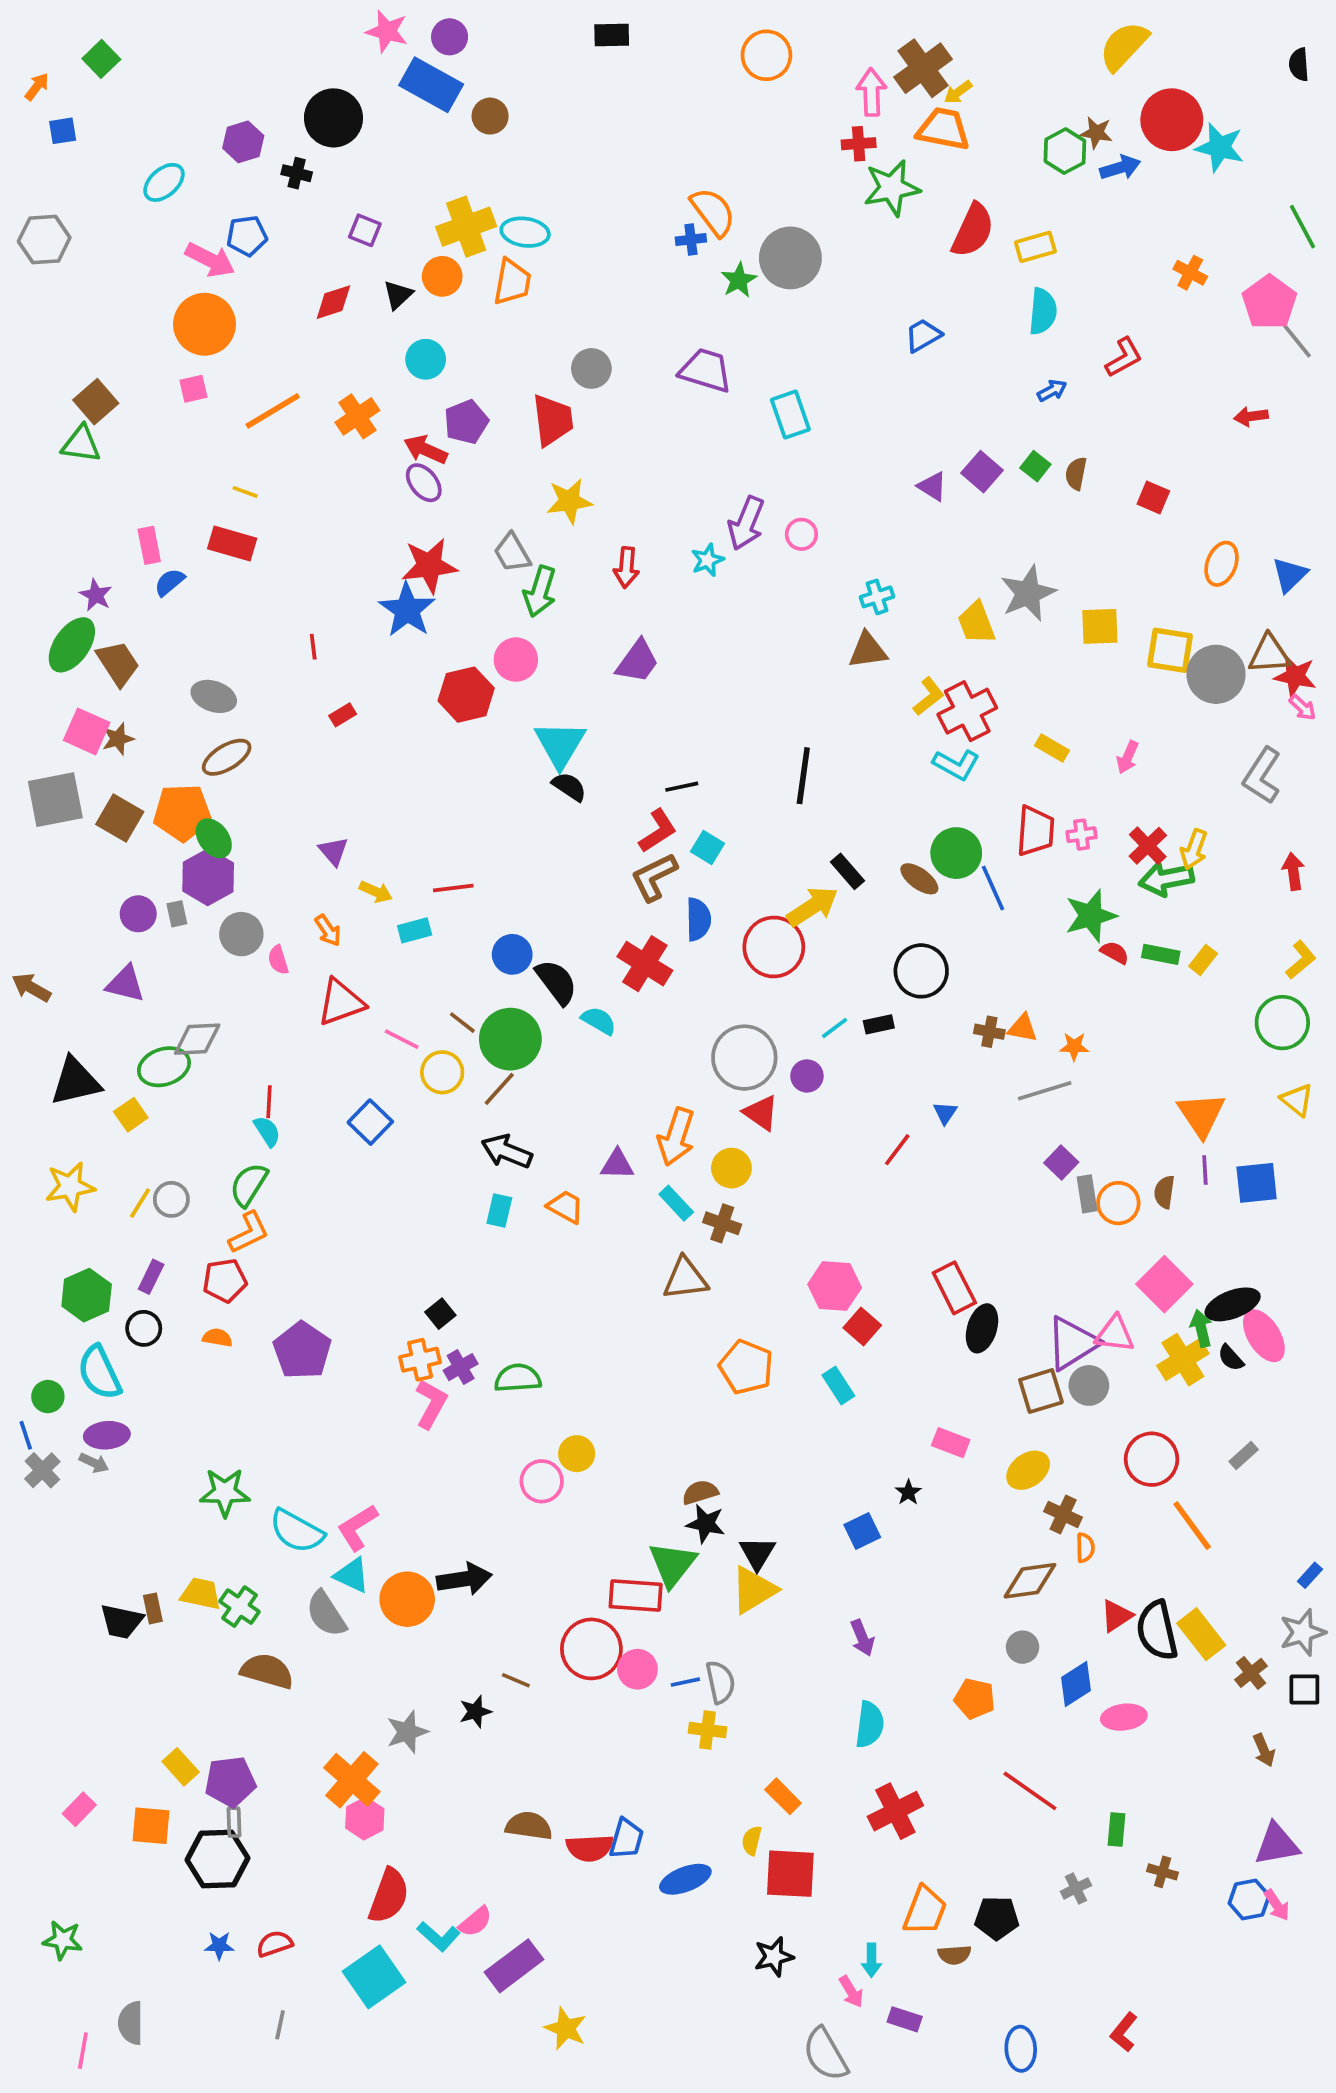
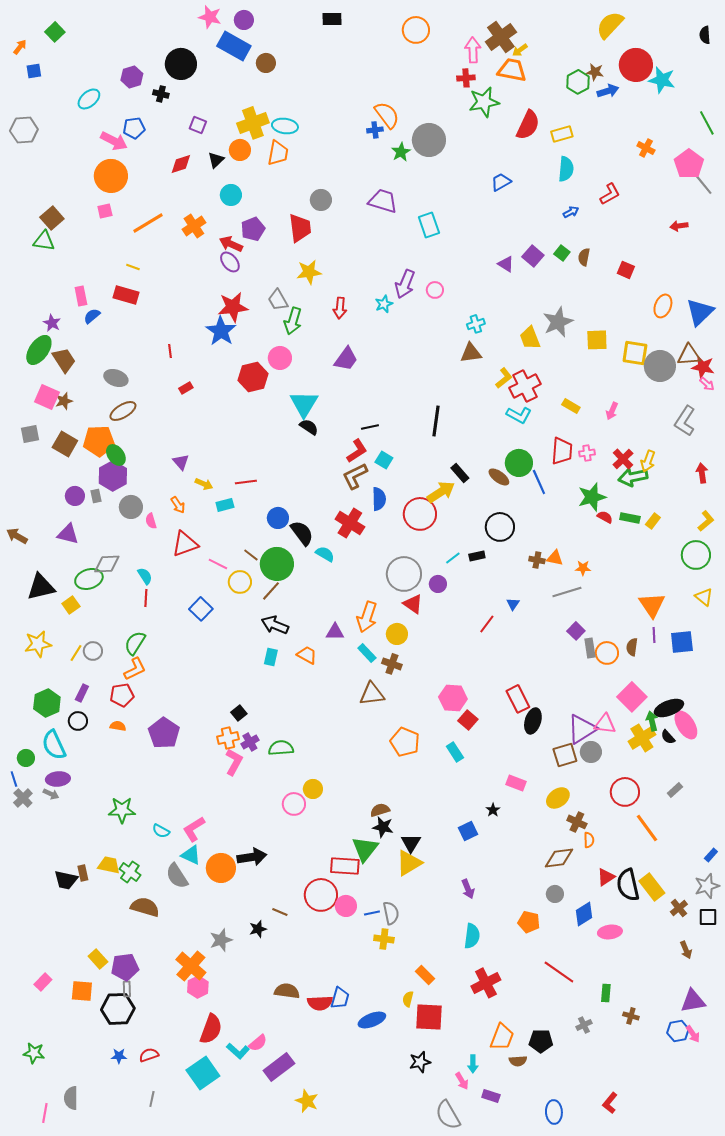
blue triangle: (1290, 575) -> (700, 312), size x1.4
gray square: (55, 800) -> (30, 434), size x0.6
cyan semicircle: (267, 1131) -> (145, 576), moved
cyan semicircle: (297, 1531) -> (161, 831), size x0.6

